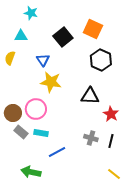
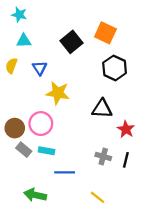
cyan star: (31, 13) -> (19, 15), moved
blue triangle: (43, 60) -> (40, 68), moved
blue line: (57, 152) -> (65, 172), turned 30
yellow line: (114, 174) -> (98, 197), moved

